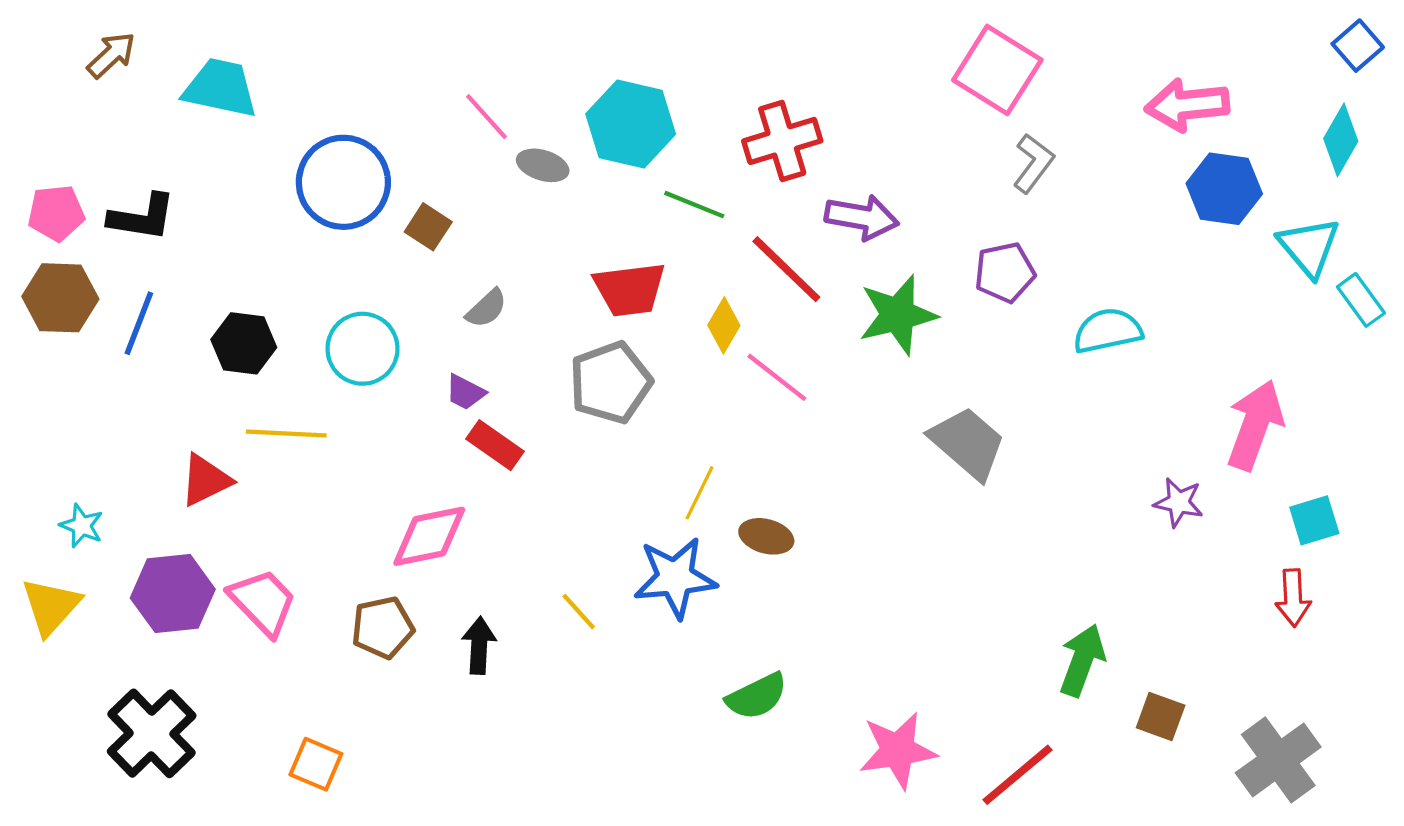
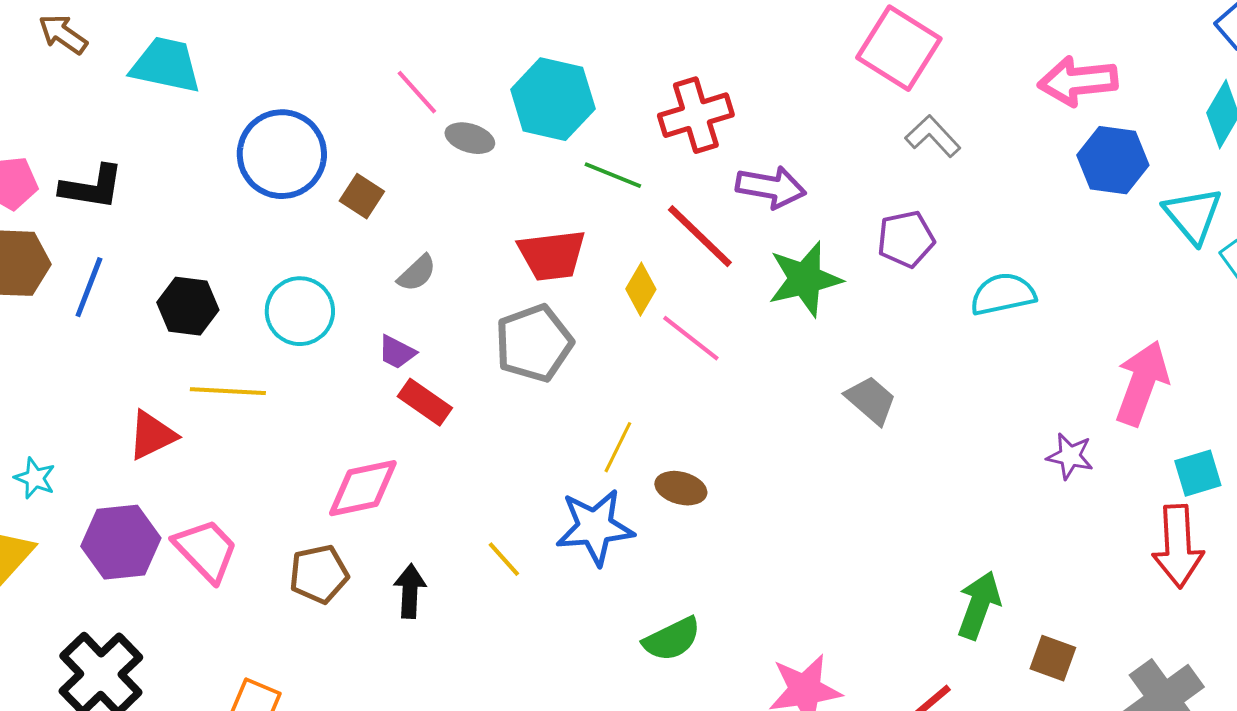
brown arrow: (111, 55) -> (63, 34), turned -102
gray L-shape: (1033, 163) -> (933, 136), turned -80
gray trapezoid: (968, 443) -> (871, 400), size x0.7
red arrow: (1293, 598) -> (1178, 546), size x1.5

